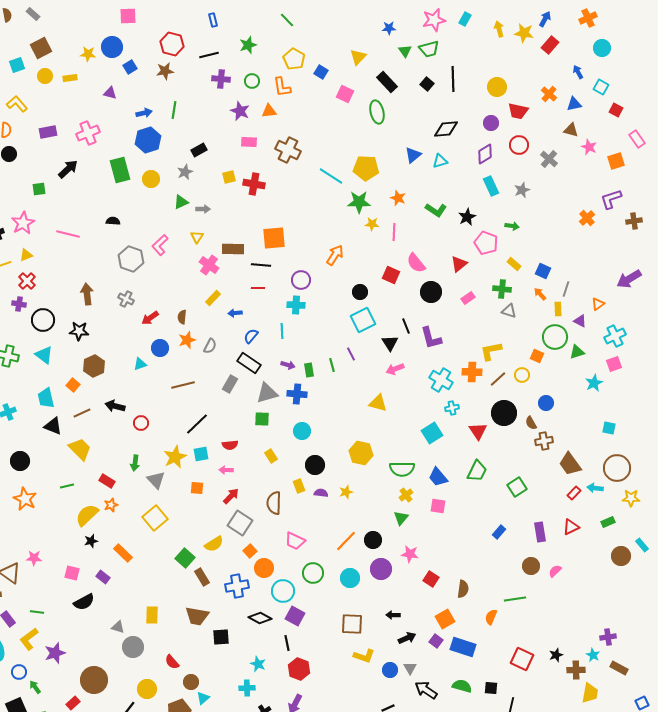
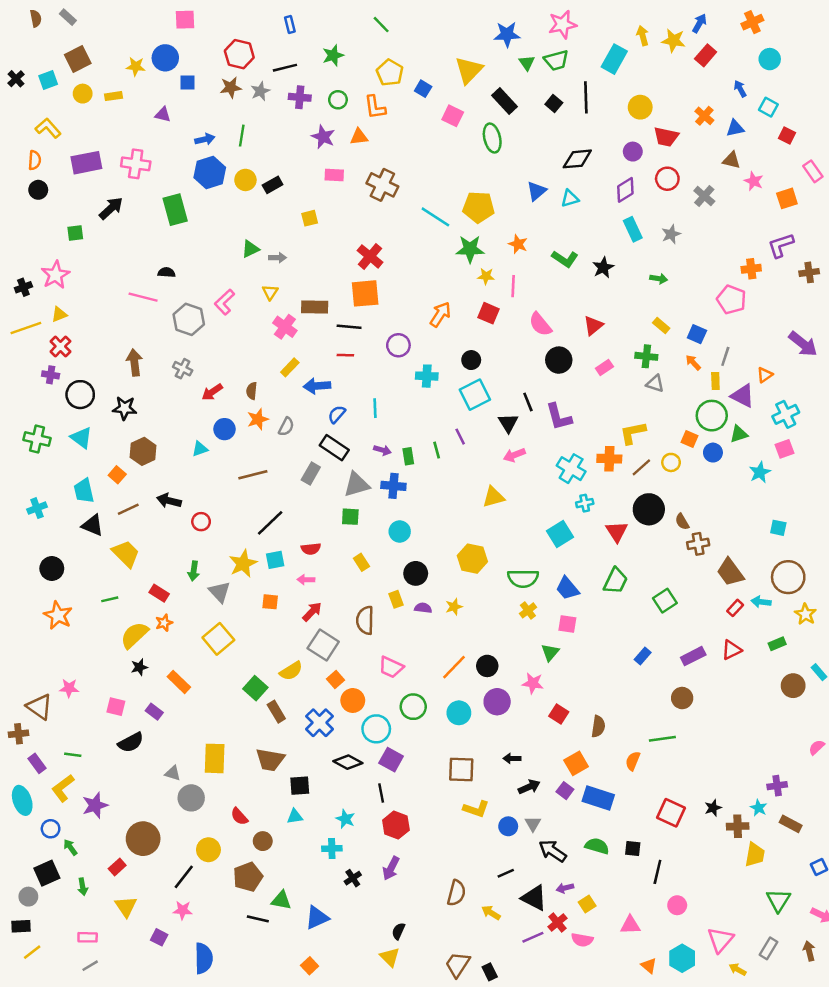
cyan rectangle: (465, 19) -> (614, 59), moved, size x1.6
blue star: (389, 28) -> (507, 34), size x1.5
yellow triangle: (358, 57) -> (469, 70), size x1.4
blue square: (130, 67) -> (187, 82), turned 32
purple rectangle: (48, 132) -> (86, 163), size x1.4
pink cross: (88, 133) -> (136, 164), turned 30
gray star: (185, 172) -> (260, 91), moved
yellow circle: (151, 179) -> (245, 180), moved
red cross: (254, 184) -> (370, 256), moved, turned 30
orange cross: (587, 218) -> (751, 269), turned 35
pink line: (68, 234) -> (143, 297), moved
pink pentagon: (486, 243) -> (731, 300), moved
red square: (391, 275) -> (488, 313), moved
purple arrow: (629, 279) -> (803, 344), turned -110
cyan cross: (296, 305) -> (427, 376), moved
blue arrow: (235, 313) -> (317, 386), size x1.5
purple triangle: (580, 321) -> (743, 396), size x1.5
yellow triangle: (378, 403) -> (493, 497), turned -30
blue circle: (546, 403) -> (713, 453), moved
yellow star: (631, 498) -> (805, 614), turned 30
green triangle: (401, 518) -> (550, 652), moved
purple rectangle: (540, 532) -> (693, 656), turned 72
pink semicircle: (555, 571) -> (817, 747), moved
blue cross: (237, 586) -> (319, 723), turned -35
yellow rectangle: (152, 615) -> (215, 758), size x1.4
cyan triangle: (203, 698) -> (295, 816), moved, turned 32

